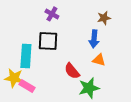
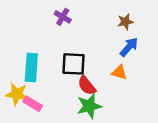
blue arrow: (94, 39) -> (129, 47), moved, turned -144
black square: (48, 41) -> (74, 64), moved
green star: (89, 88) -> (89, 106), moved

